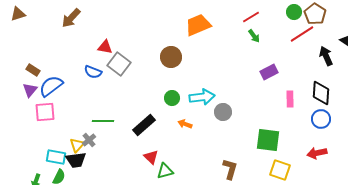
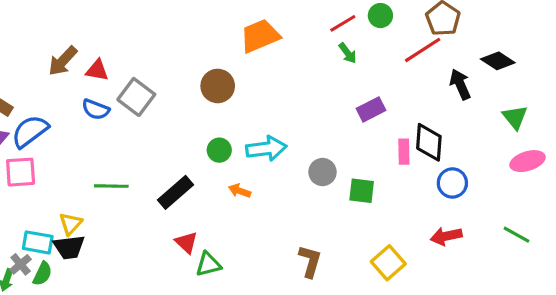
green circle: (294, 12) -> (380, 16), moved
brown arrow: (71, 18) -> (63, 61), moved
red triangle: (105, 47) -> (97, 70), moved
black diamond: (321, 93) -> (429, 142), moved
gray circle: (223, 112) -> (323, 172), moved
gray cross: (89, 140) -> (21, 264), moved
green square: (268, 140) -> (362, 191), moved, size x0.7
yellow square: (280, 170) -> (388, 263), turned 30

